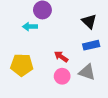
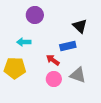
cyan arrow: (30, 27) -> (24, 42), moved
blue rectangle: (91, 45) -> (68, 46), moved

